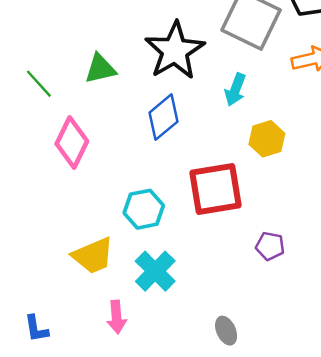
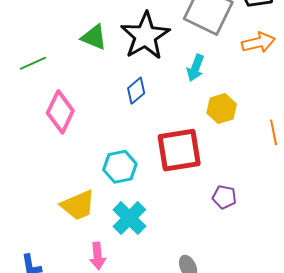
green triangle: (100, 69) -> (94, 37), moved, turned 36
green line: (39, 84) -> (33, 63), turned -72
blue diamond: (164, 117) -> (136, 91), size x0.7

